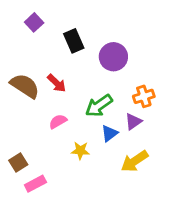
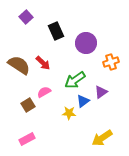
orange cross: (144, 96) -> (111, 62), moved
yellow star: (80, 151) -> (69, 113), moved
yellow arrow: (135, 161) -> (102, 138), moved
brown square: (18, 162) -> (28, 105), moved

